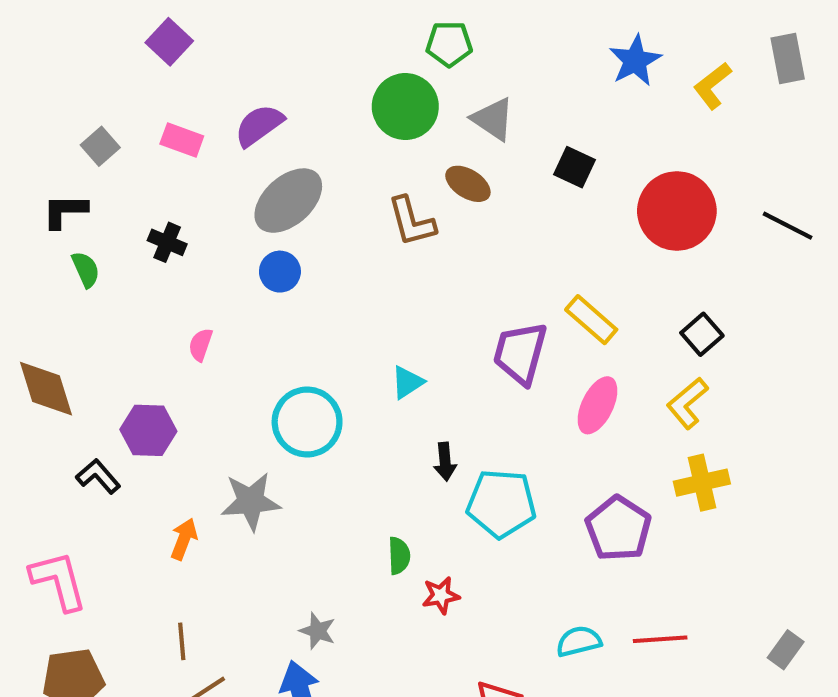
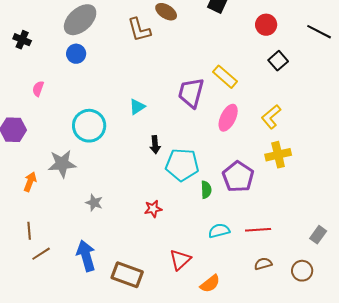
red circle: (677, 211) -> (266, 25), size x0.6
black square: (702, 334) -> (278, 61), moved
green semicircle: (399, 556) -> (206, 190), moved
gray star: (318, 631) -> (94, 203), moved

